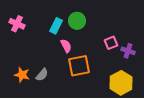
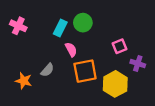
purple cross: (128, 51) -> (138, 64), moved
gray semicircle: (42, 75) -> (47, 70), moved
yellow hexagon: (121, 83) -> (115, 84), moved

